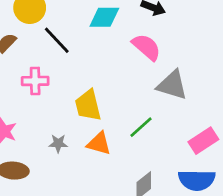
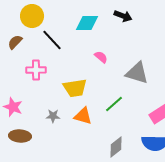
pink semicircle: (146, 47) -> (101, 57), moved, size x0.6
yellow trapezoid: (88, 105) -> (75, 88), turned -85

